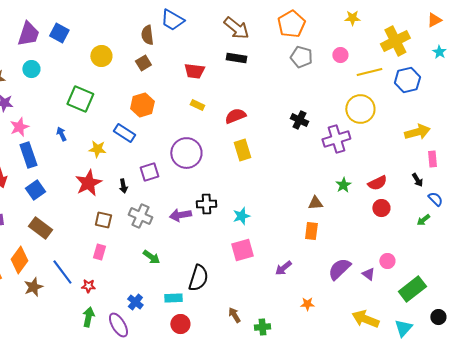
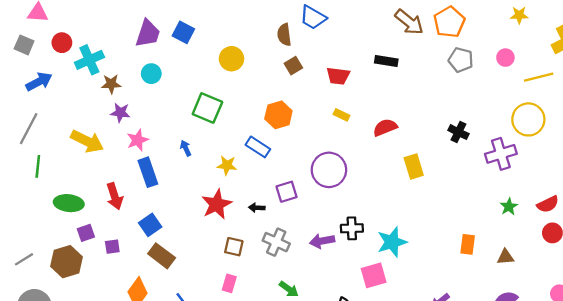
brown arrow: (236, 28) -> (409, 22), moved
brown square: (143, 63) -> (293, 66), moved
yellow rectangle: (242, 150) -> (414, 166), moved
black arrow: (123, 186) -> (257, 208), turned 104
blue square: (35, 190) -> (150, 225), moved
brown triangle: (315, 203) -> (505, 257), moved
cyan star: (241, 216) -> (392, 242), size x1.5
orange rectangle: (311, 231) -> (468, 244), moved
pink square: (242, 250) -> (374, 275), moved

